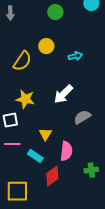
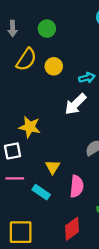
green circle: (55, 12) -> (47, 29), moved
yellow semicircle: (22, 61) -> (26, 59), moved
white arrow: (63, 94) -> (75, 104), moved
red diamond: (52, 176) -> (72, 229), moved

